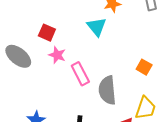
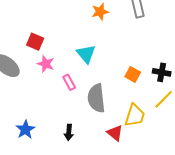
cyan triangle: (97, 27) -> (86, 54), moved
pink rectangle: (80, 74) -> (69, 82), size x0.7

